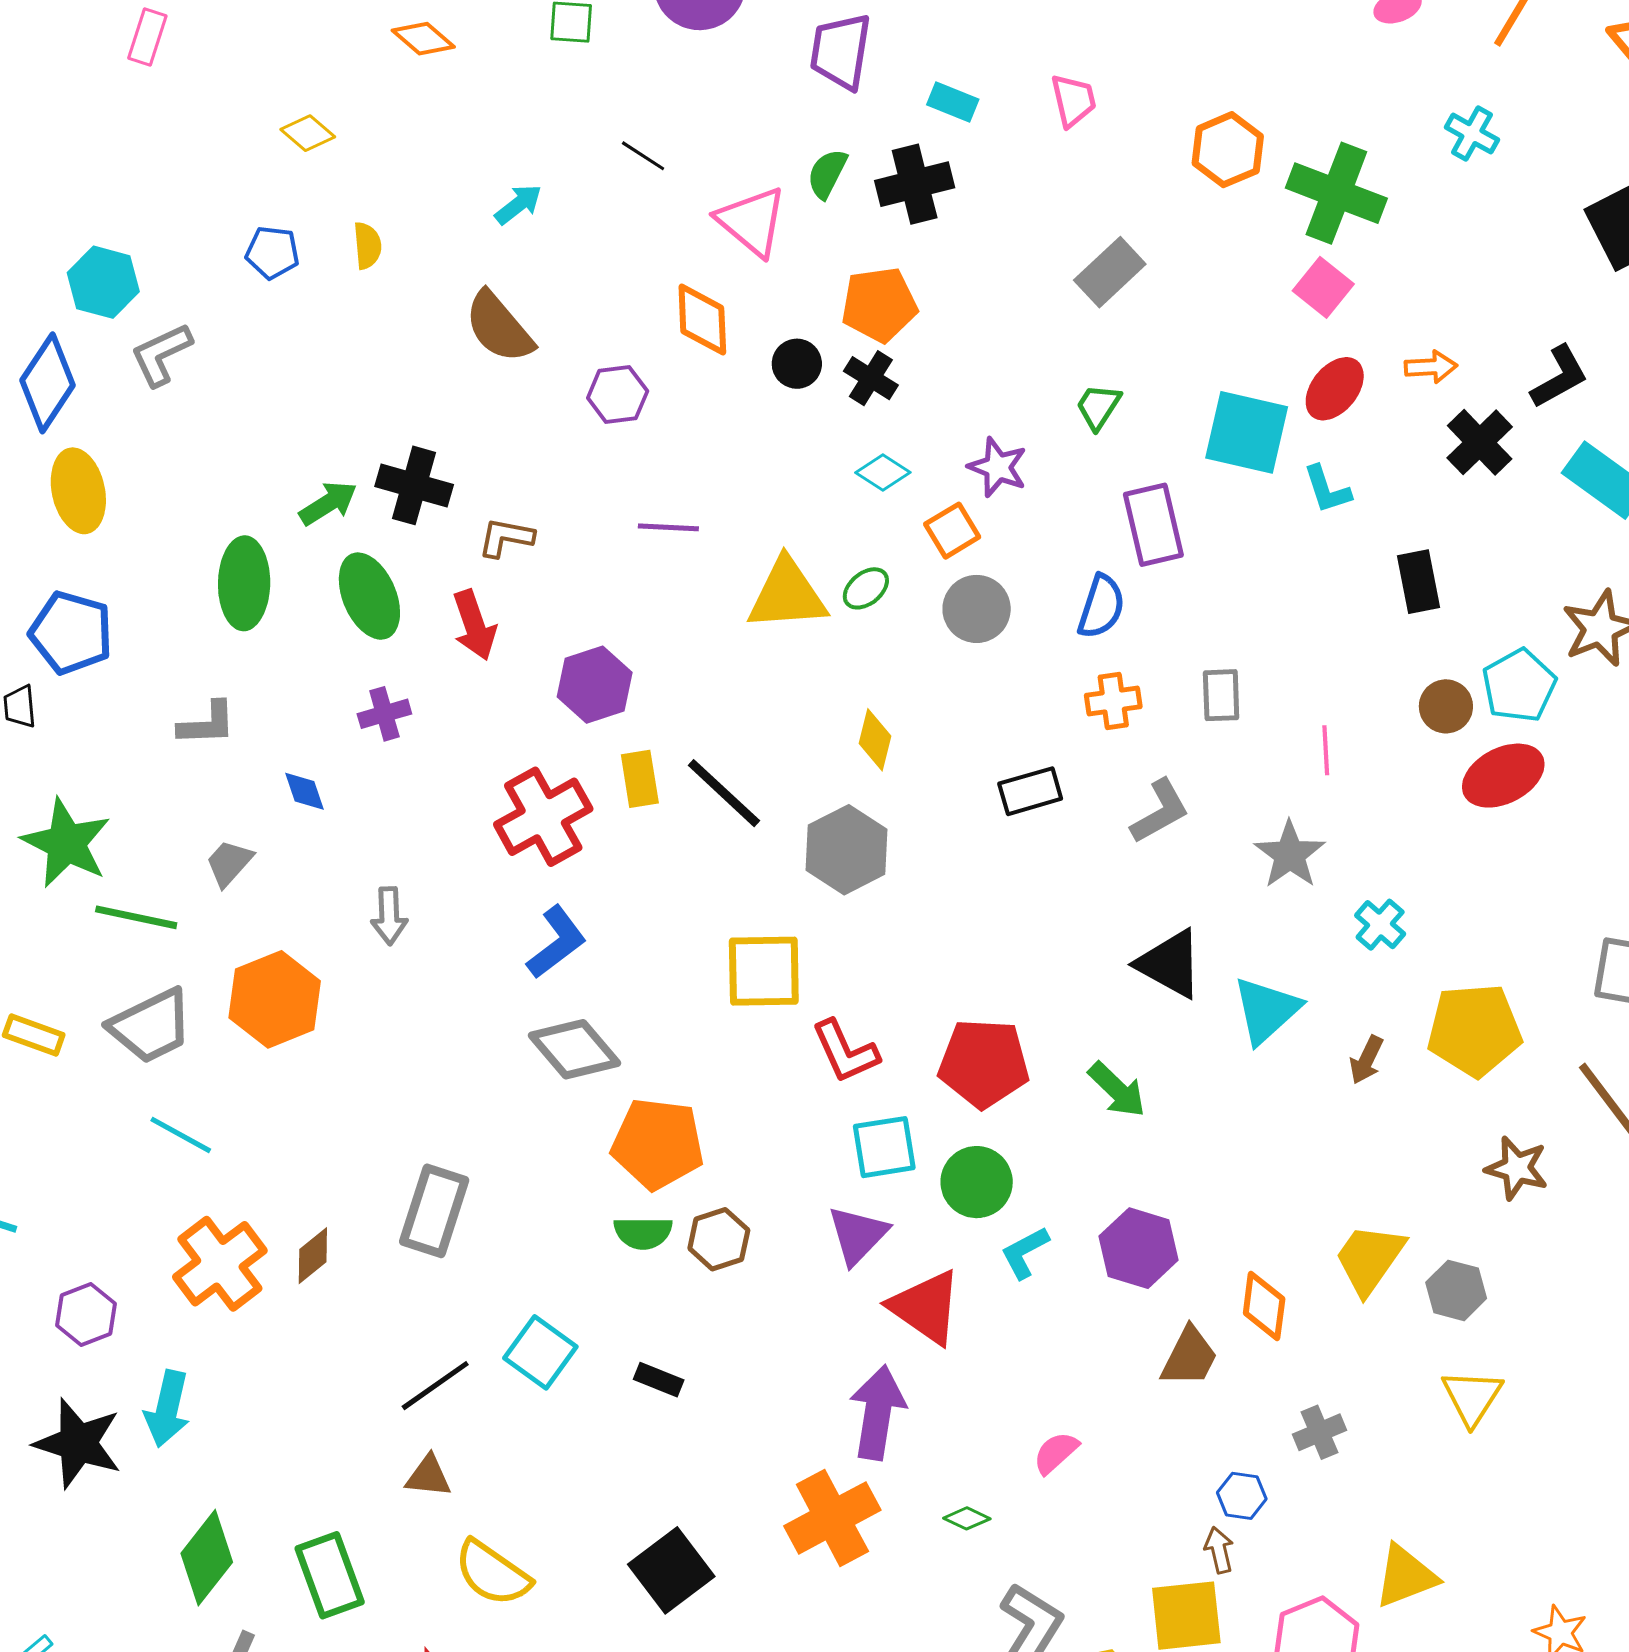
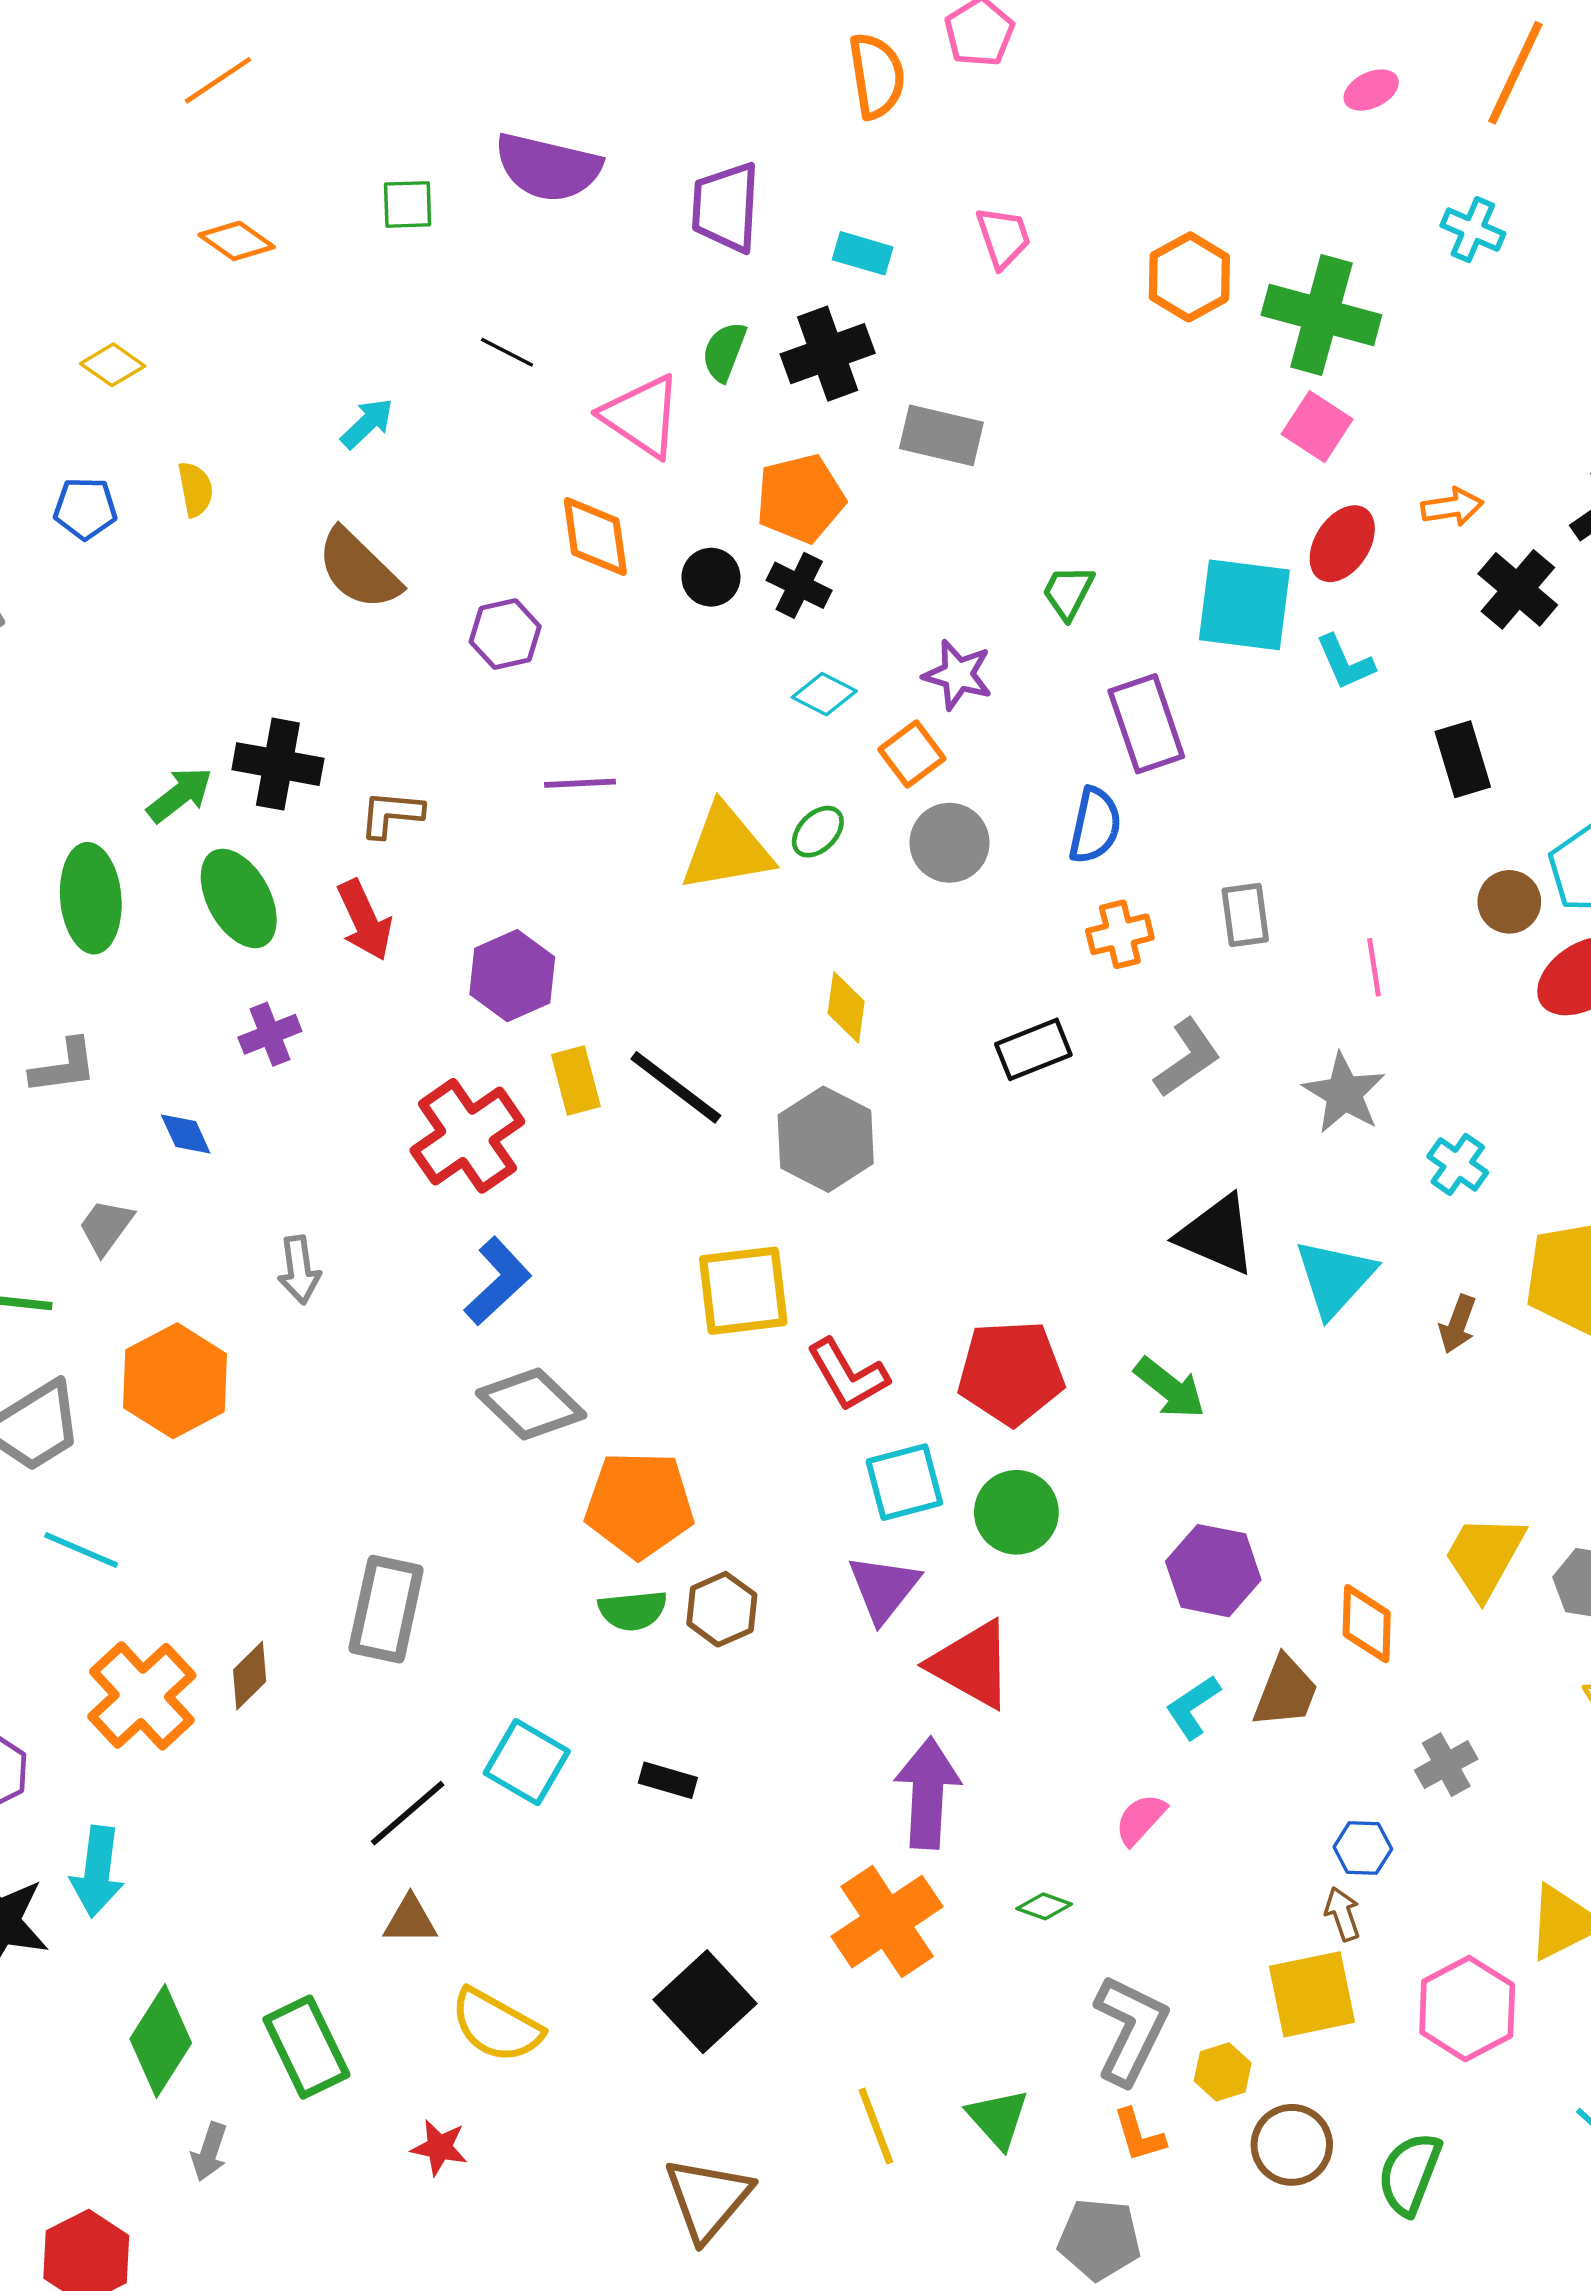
gray rectangle: (1110, 272) -> (941, 435), moved, turned 62
cyan L-shape: (1025, 1252) -> (1193, 1707), moved

